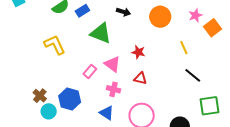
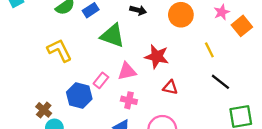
red star: (138, 52) -> (157, 56), size x1.5
pink triangle: (112, 64) -> (127, 71), turned -48
red triangle: (140, 78) -> (170, 87), moved
blue hexagon: (70, 99) -> (79, 96), moved

